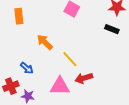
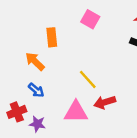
orange rectangle: (19, 16) -> (52, 37), moved
orange arrow: (45, 42) -> (35, 61), moved

